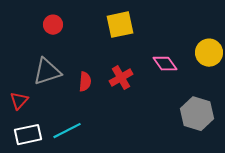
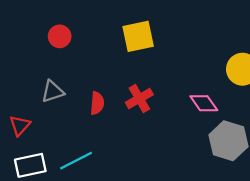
pink diamond: (165, 64) -> (204, 103), moved
gray triangle: (47, 72) -> (53, 91), size x0.7

